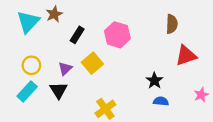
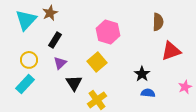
black rectangle: (77, 35) -> (55, 40), moved
yellow square: (92, 63) -> (97, 62), moved
black triangle: (59, 90) -> (74, 83), moved

